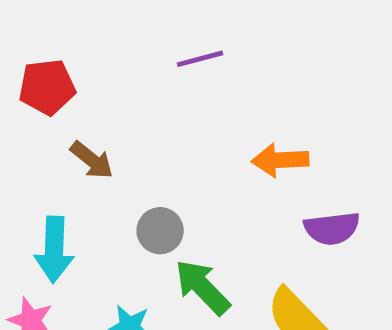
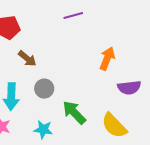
orange arrow: (280, 160) -> (107, 59), turned 115
gray circle: (160, 231) -> (44, 89), moved

